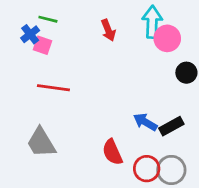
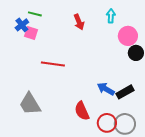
cyan arrow: (152, 22) -> (111, 16), size x0.6
pink circle: (167, 38) -> (128, 36), moved
red line: (53, 88) -> (53, 64), moved

